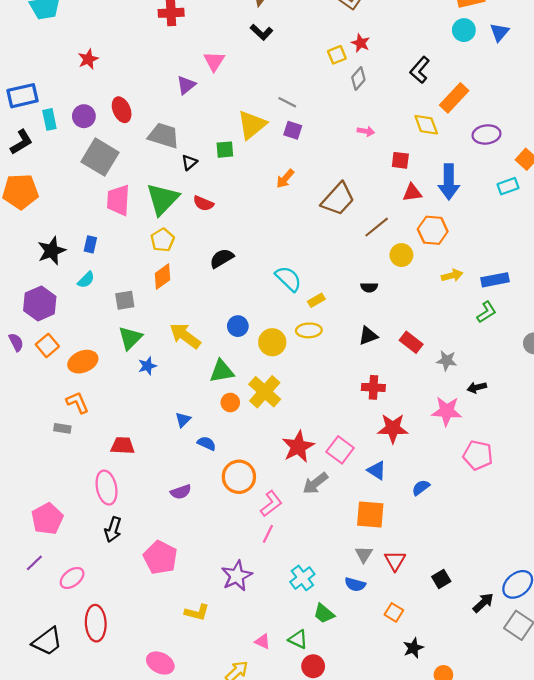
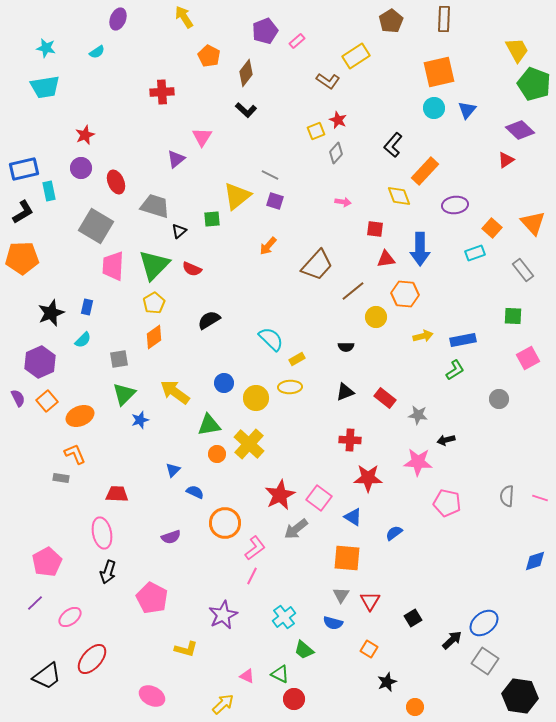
purple circle: (84, 116) -> (81, 168), moved
red ellipse: (96, 623) -> (92, 659), turned 44

